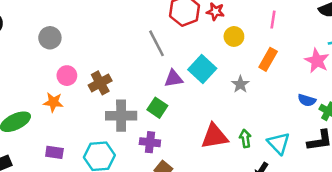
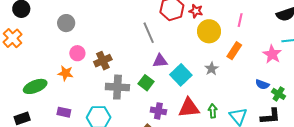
yellow circle: (234, 36) -> (209, 31), size x1.5
cyan square: (202, 69) -> (181, 75), moved
purple cross: (150, 142) -> (158, 111), moved

